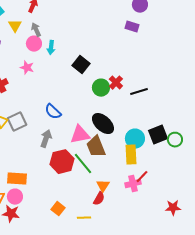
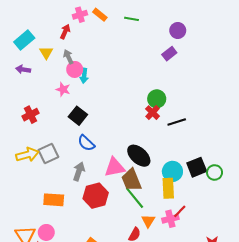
purple rectangle: (132, 27) -> (169, 54), turned -56
pink circle: (34, 44) -> (75, 69), moved
black square: (81, 65) -> (78, 116), moved
pink star: (27, 68) -> (63, 89), moved
green circle: (101, 88) -> (157, 99), moved
green line: (83, 164) -> (135, 198), moved
orange rectangle: (17, 179) -> (54, 200), moved
orange triangle: (103, 186) -> (148, 221), moved

